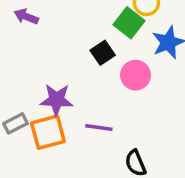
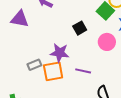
black square: (103, 53) -> (80, 28), moved

